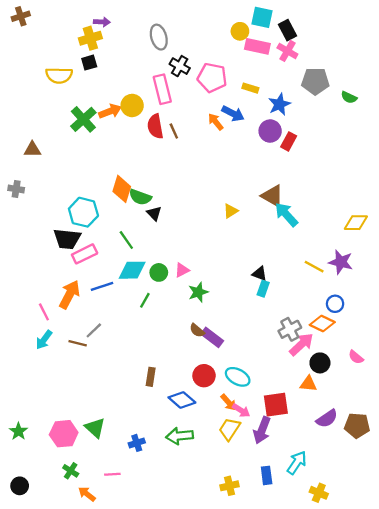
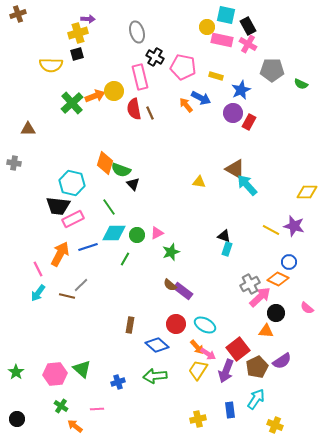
yellow triangle: (231, 211) -> (199, 182), turned 40
red square: (276, 405) -> (238, 349), turned -30
brown pentagon: (357, 426) -> (257, 367), moved, turned -30

